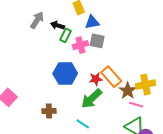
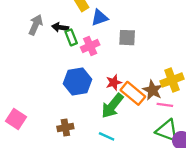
green rectangle: (65, 35) -> (71, 37), turned -40
gray square: (97, 41) -> (127, 38), moved
orange rectangle: (111, 77) -> (133, 93), moved

